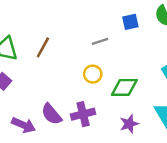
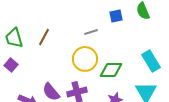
yellow circle: (93, 74) -> (85, 59), size x1.6

